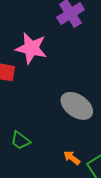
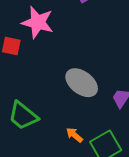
green trapezoid: (20, 141) -> (23, 116), size x1.5

